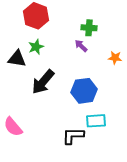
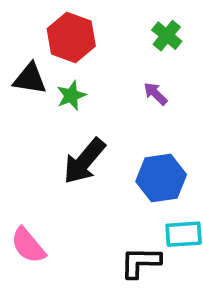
green cross: (89, 28) -> (167, 36), moved, turned 35
black triangle: (17, 59) -> (30, 79), moved

